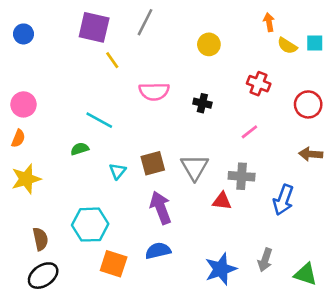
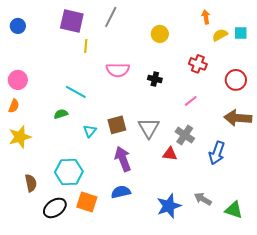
yellow semicircle: (287, 46) -> (220, 35), turned 119
yellow line: (112, 60) -> (86, 46), turned 40
brown arrow: (311, 154) -> (238, 118), size x1.5
gray cross: (242, 176) -> (185, 135), turned 30
gray arrow: (265, 260) -> (203, 199), turned 102
black ellipse: (43, 276) -> (55, 208), moved

